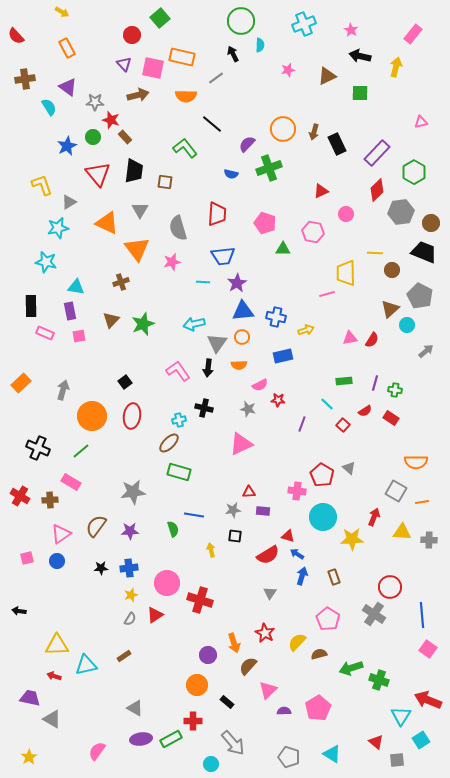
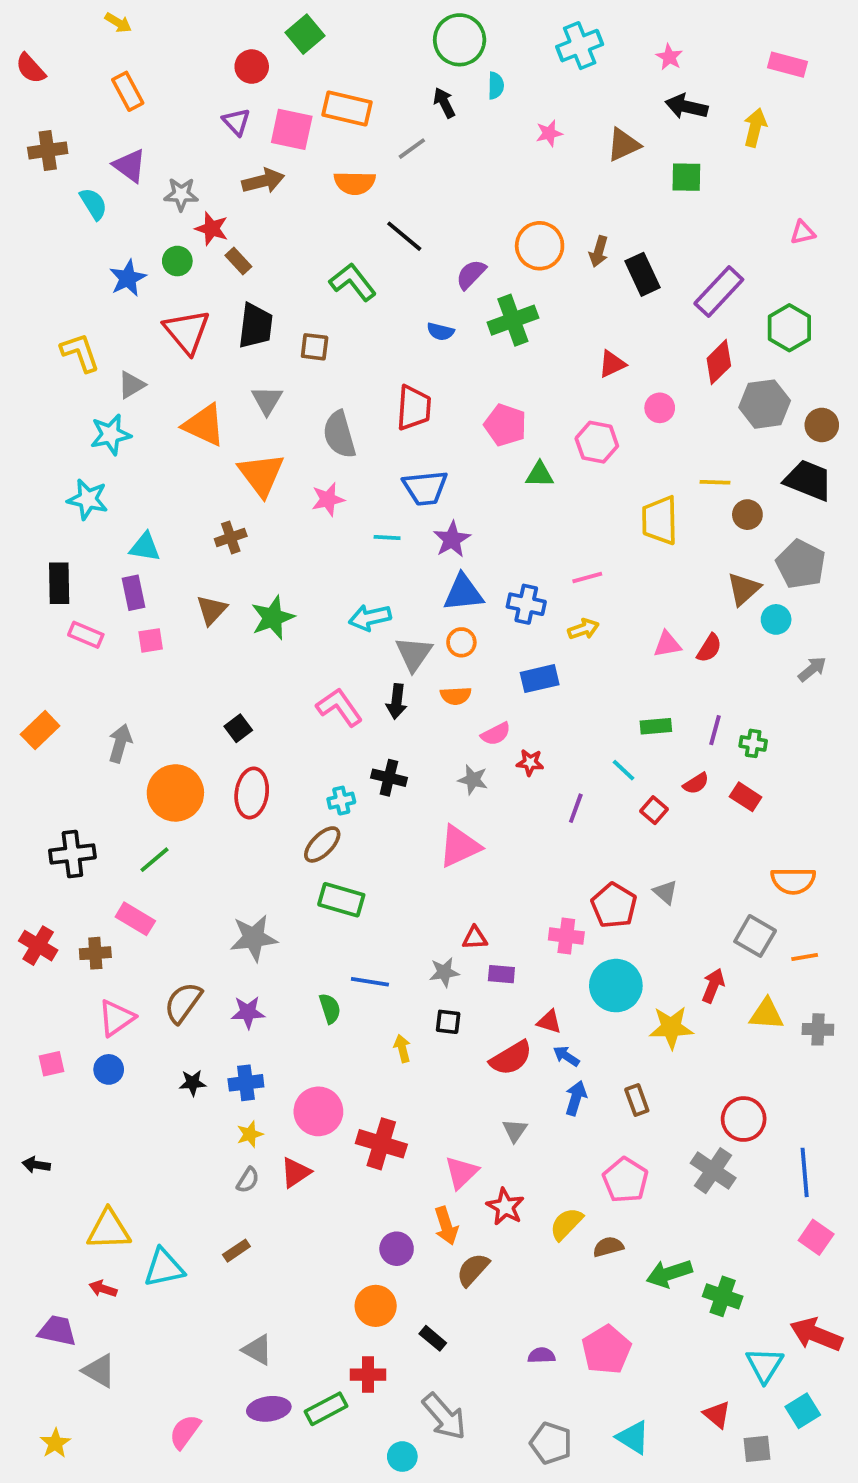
pink rectangle: (413, 34) -> (787, 65), turned 66
pink line: (327, 294) -> (587, 578), moved
black cross: (38, 448) -> (72, 854), turned -30
pink triangle: (268, 690) -> (461, 1172), moved

